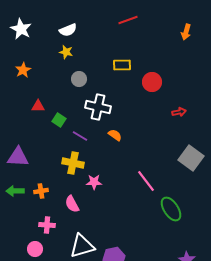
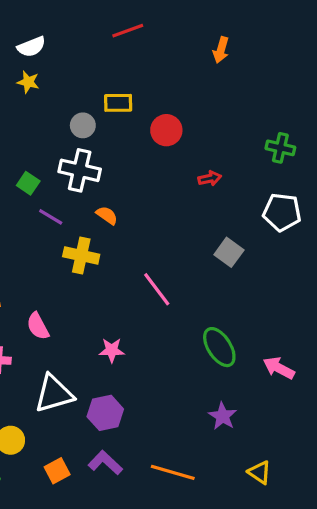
gray circle: (79, 79) -> (83, 125), moved
green square: (59, 120) -> (28, 183), moved
gray square: (191, 158) -> (229, 252), size x0.7
yellow cross: (73, 163) -> (81, 255), moved
pink star: (94, 182) -> (112, 350), moved
green ellipse: (171, 209) -> (219, 347), moved

